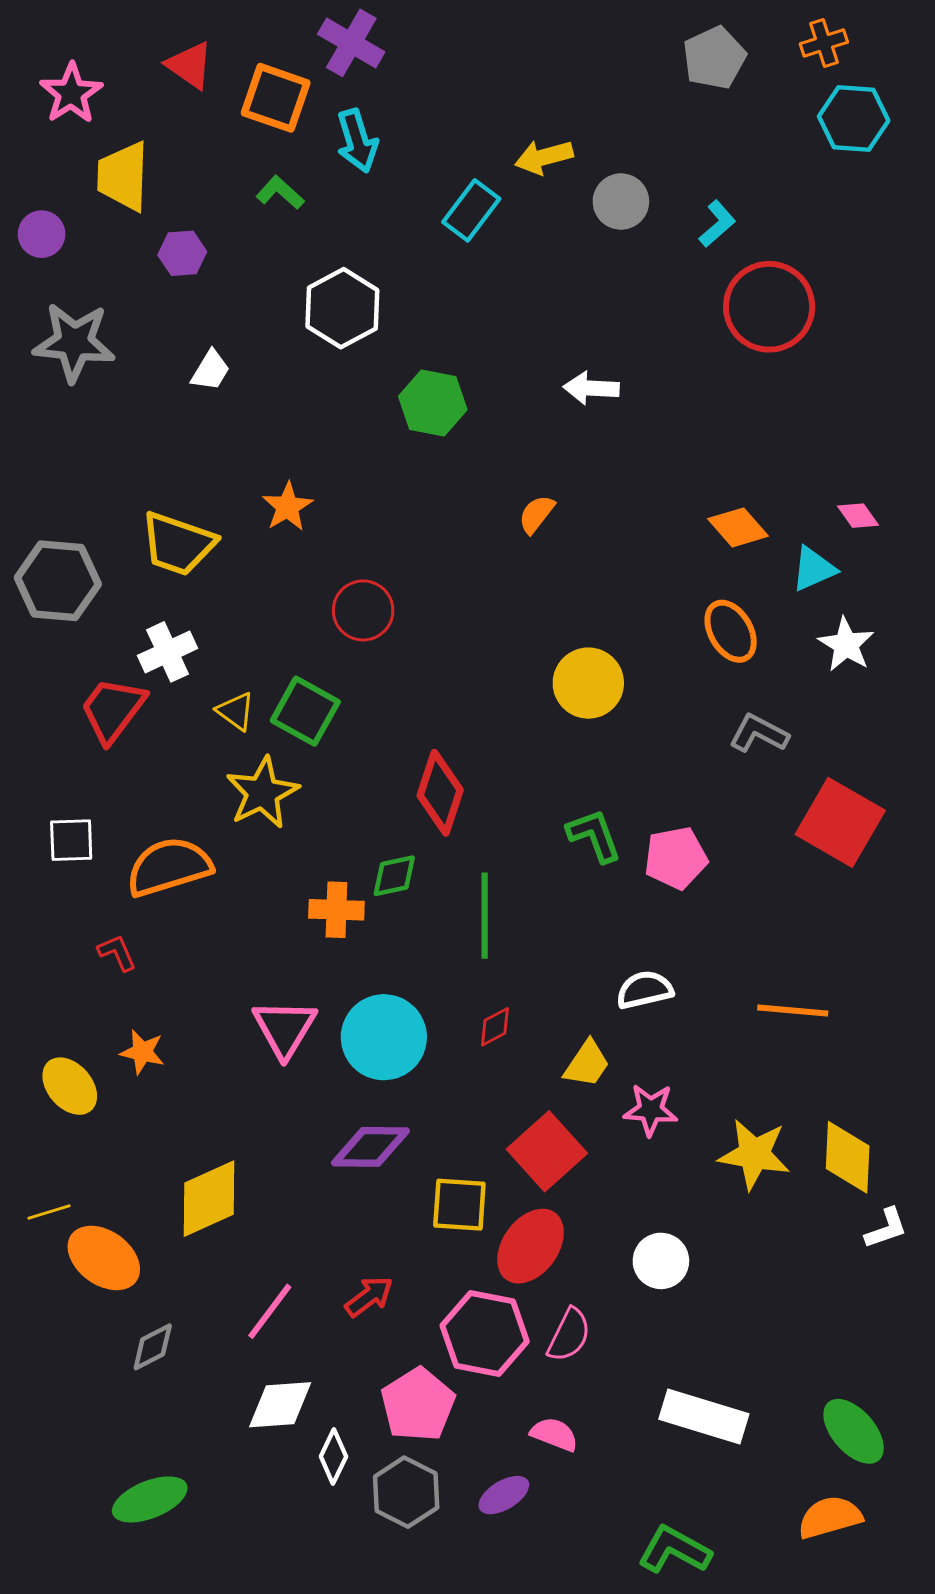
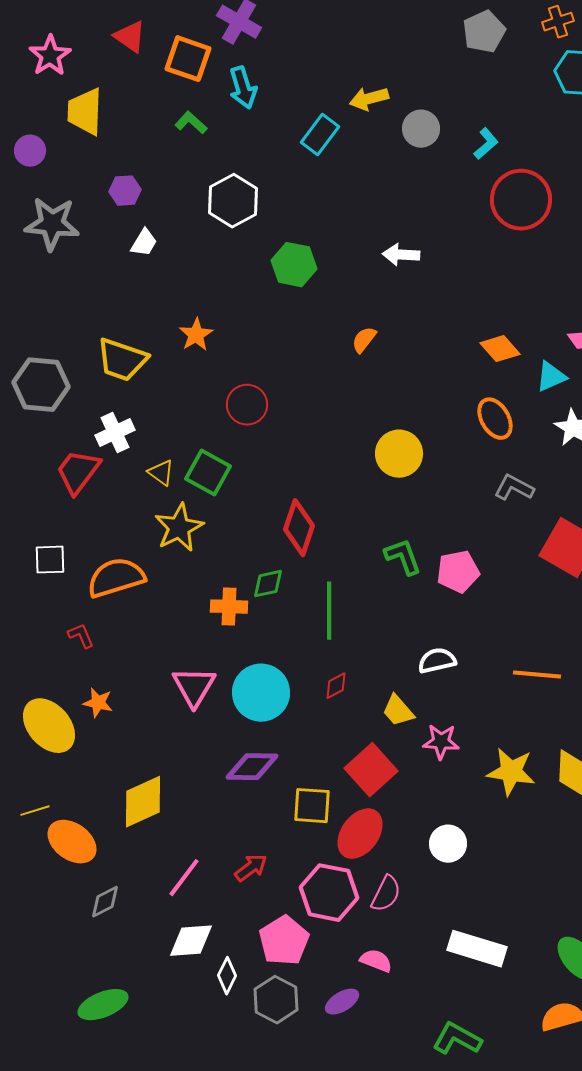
purple hexagon: (182, 253) -> (125, 191), moved
yellow trapezoid: (587, 1064) -> (398, 711), turned 105
yellow ellipse: (70, 1086) -> (49, 726), size x1.4

